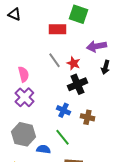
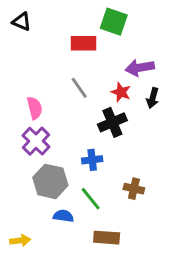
red star: (73, 63) -> (121, 92), moved
blue cross: (63, 110) -> (92, 160), turned -32
brown cross: (87, 117) -> (134, 189), moved
gray hexagon: (23, 134) -> (50, 181), moved

